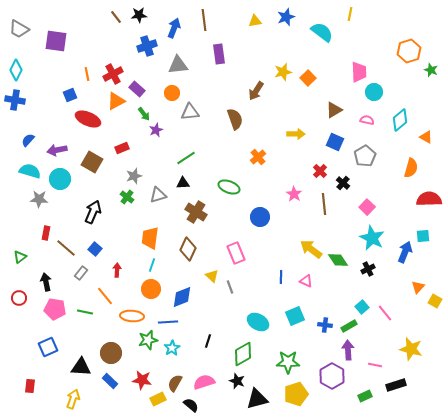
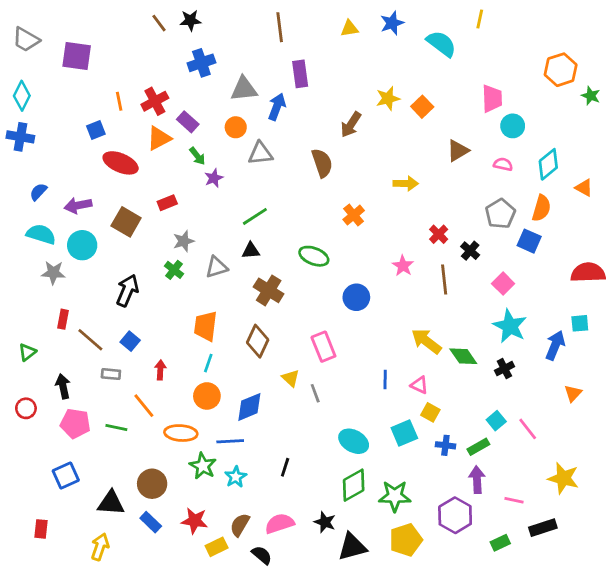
blue arrow: (174, 28) -> (277, 107), moved
blue square: (335, 142) -> (529, 241), moved
orange semicircle: (411, 168) -> (541, 208), moved
gray rectangle: (81, 273) -> (111, 374), turned 56
yellow square: (435, 301) -> (430, 412), moved
green star: (148, 340) -> (203, 466), turned -30
green diamond: (243, 354) -> (354, 485), moved

